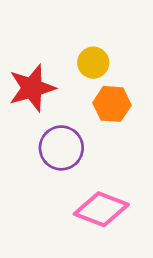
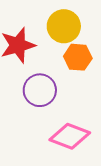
yellow circle: (93, 63) -> (64, 26), size x1.4

